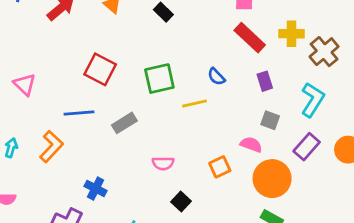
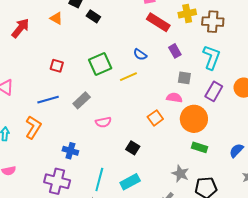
brown cross: (324, 52) -> (213, 22), turned -35
red square: (100, 69) -> (57, 66), size x0.6
pink semicircle: (163, 163) -> (103, 122), moved

